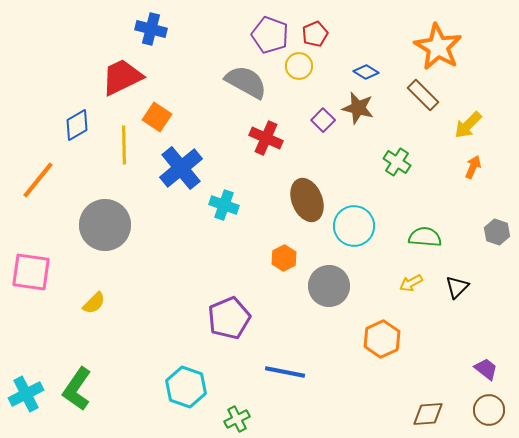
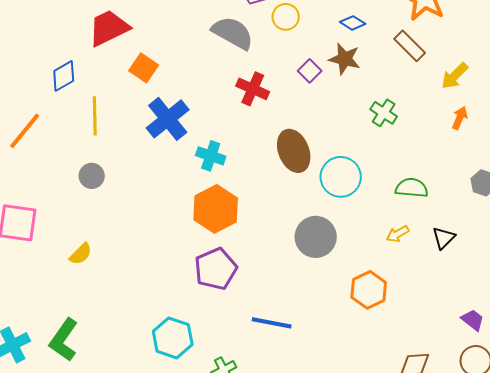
yellow line: (124, 145) -> (95, 116), moved
gray circle: (105, 225) -> (92, 176), size x0.5
orange hexagon: (284, 258) -> (216, 209), moved, size x1.8

